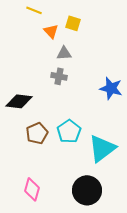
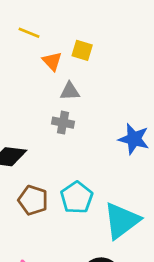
brown pentagon: (37, 133) -> (33, 200), turned -30

